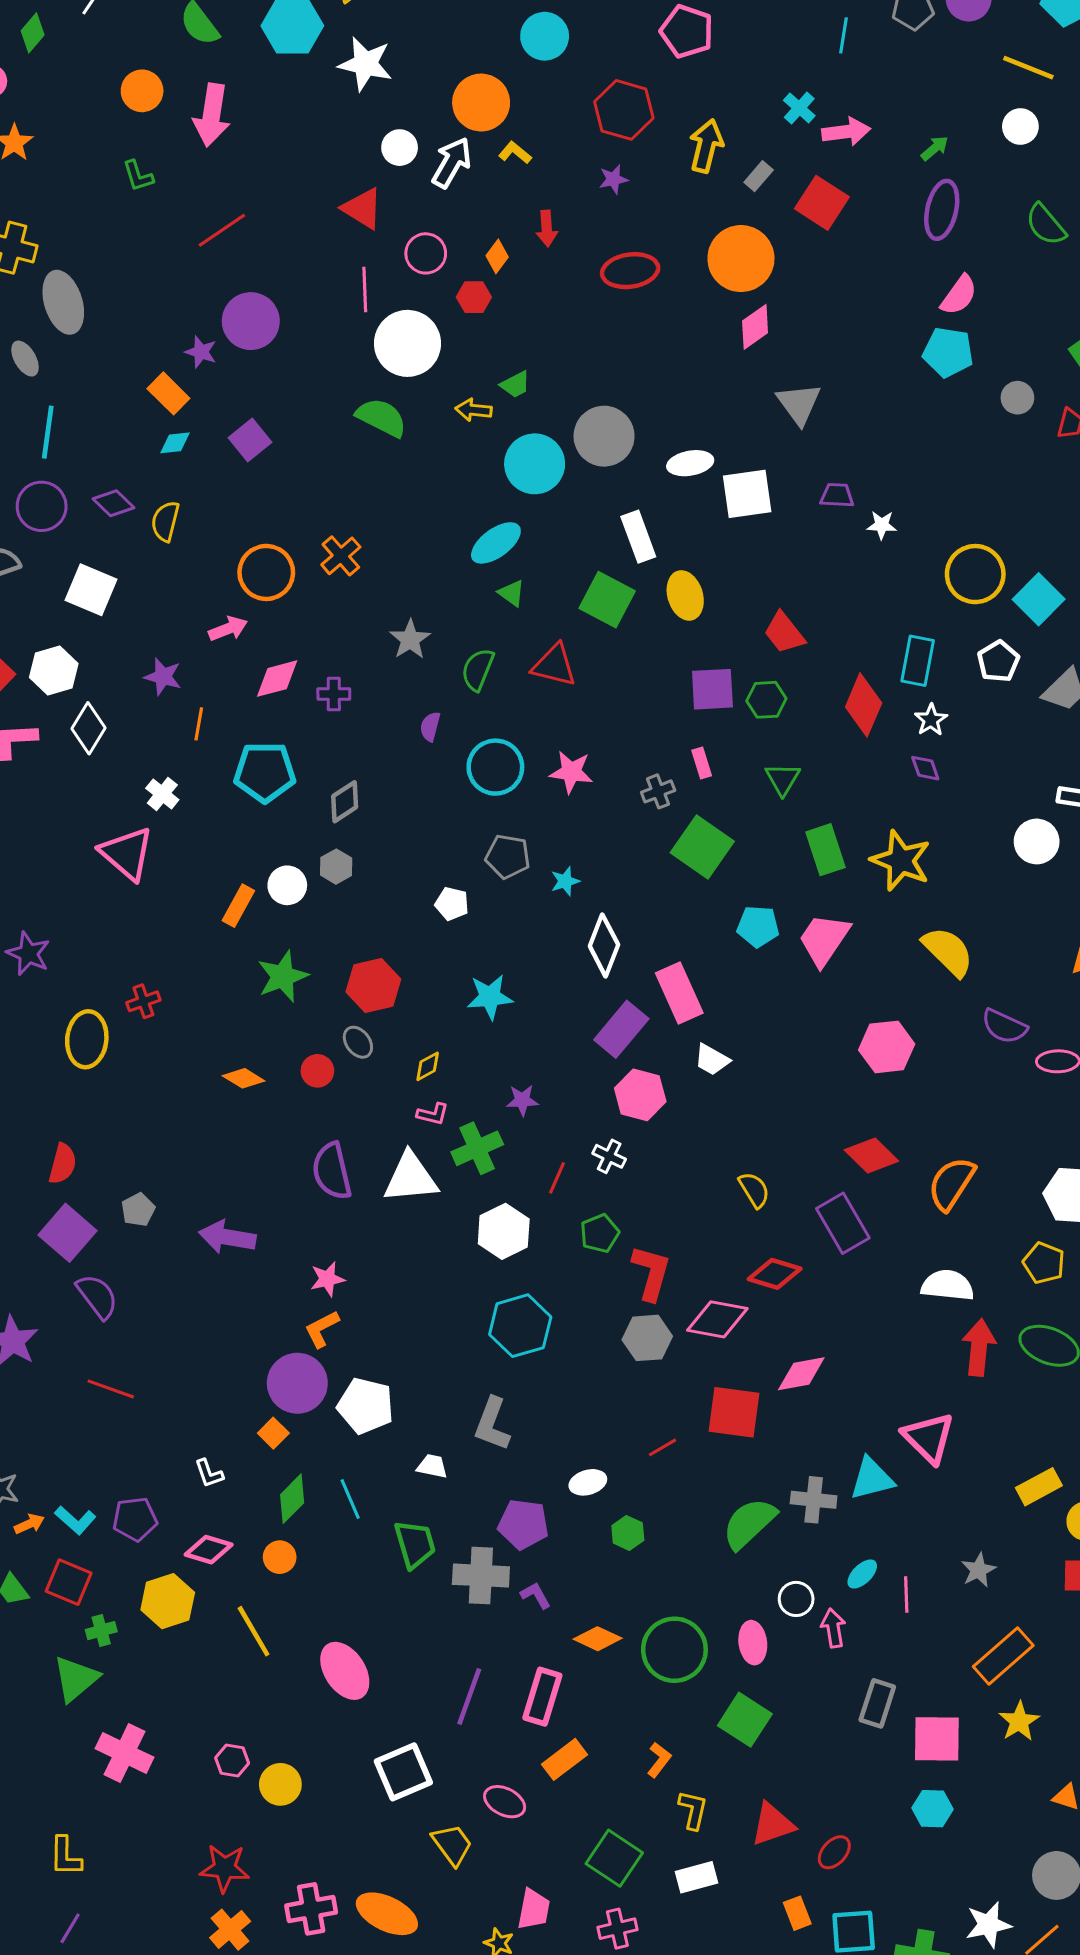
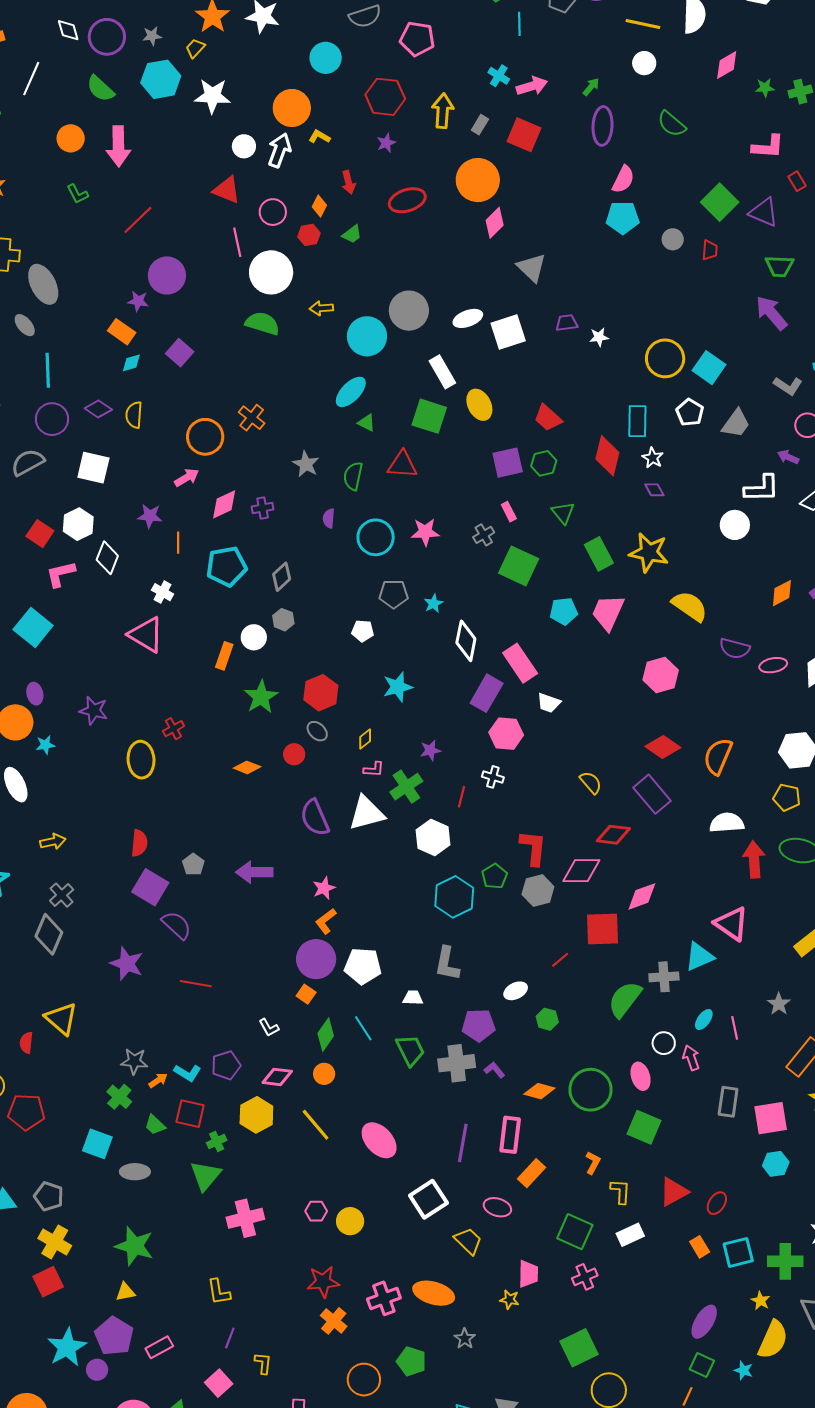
green trapezoid: (515, 384) -> (352, 234), moved
green pentagon: (600, 1233) -> (495, 876), moved
pink cross: (124, 1753) -> (245, 1218), turned -30

